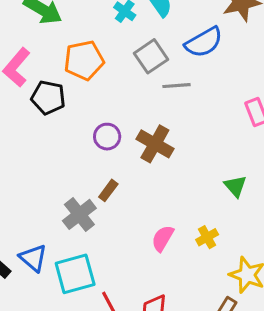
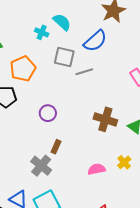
gray square: (151, 56) -> (64, 57), turned -30
brown cross: (155, 144) -> (105, 119), moved
pink semicircle: (163, 238) -> (97, 169), turned 60

